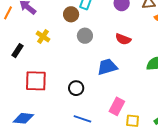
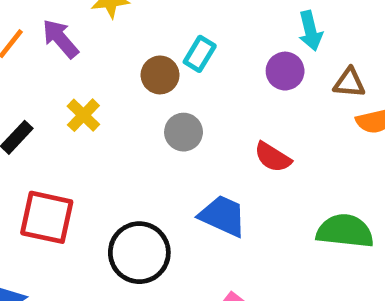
blue trapezoid: (107, 67) -> (223, 216), turned 30
black circle: (76, 88) -> (139, 253), size x1.6

